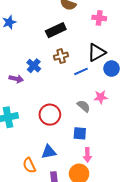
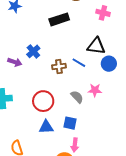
black triangle: (97, 52) -> (96, 46), turned 30
brown cross: (61, 56) -> (59, 66), moved
blue line: (81, 71) -> (79, 63), turned 48
blue triangle: (49, 152) -> (46, 127), moved

